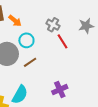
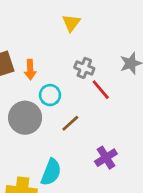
orange arrow: (15, 21) -> (30, 70), turned 56
brown line: (30, 62) -> (70, 123), moved

